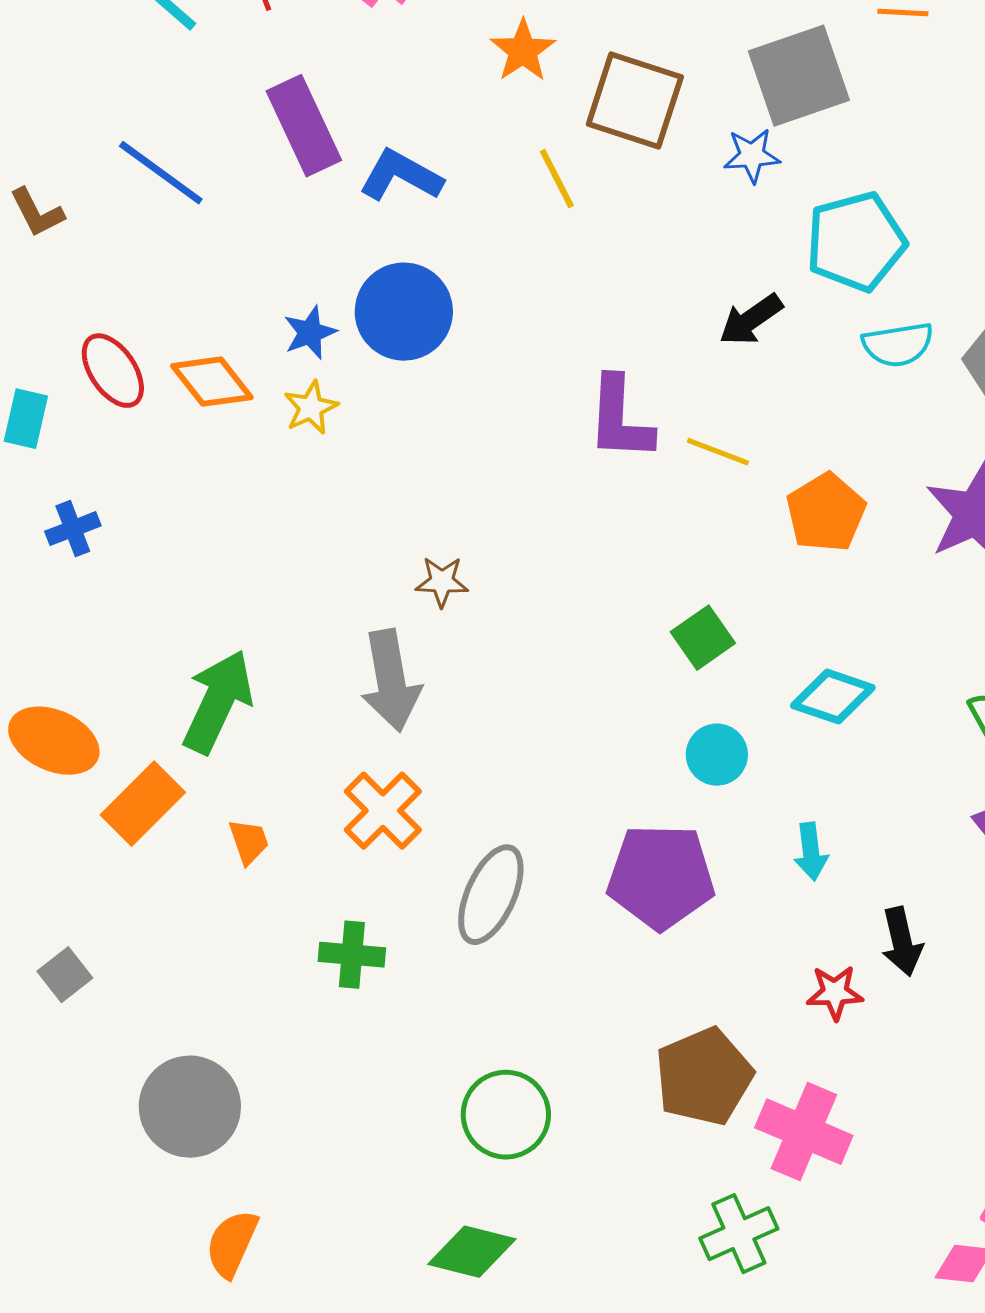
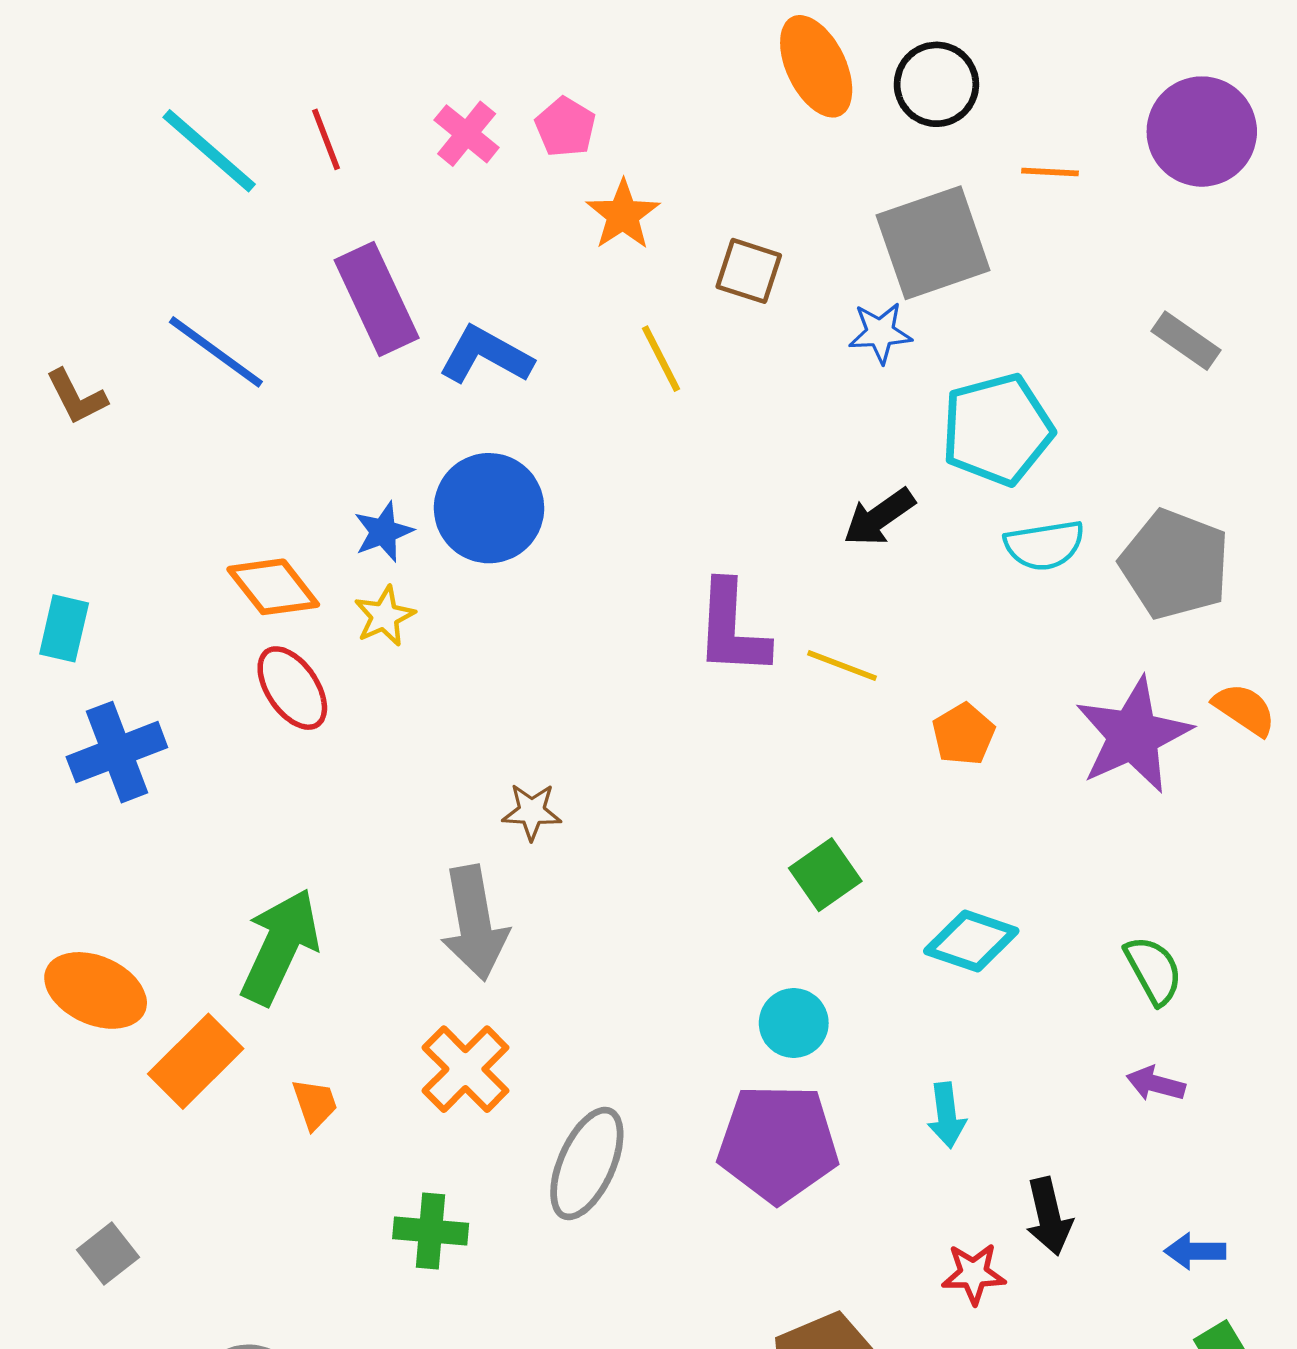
brown square: (635, 101) -> (749, 271), size x0.6
red ellipse: (113, 371) -> (292, 688), moved
orange pentagon: (826, 513) -> (963, 734), size x0.7
blue cross: (73, 529) -> (117, 752), size x1.6
cyan circle: (717, 755) -> (794, 1023), moved

